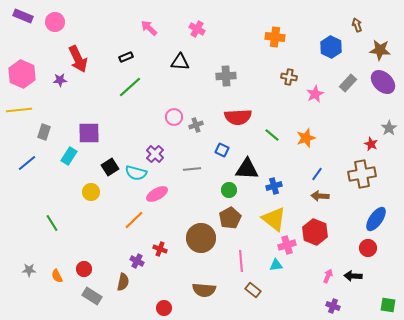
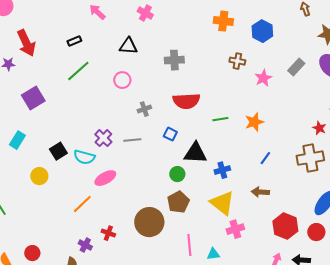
blue hexagon: (331, 47) -> (262, 31), moved
pink circle: (174, 117) -> (122, 80), moved
purple square: (89, 133) -> (33, 98), moved, turned -30
green line: (272, 135) -> (220, 119), turned -49
gray line: (192, 169) -> (132, 140), moved
brown arrow: (320, 196) -> (260, 192), moved
red hexagon: (315, 232) -> (285, 226), moved
cyan triangle: (276, 265) -> (213, 254), moved

